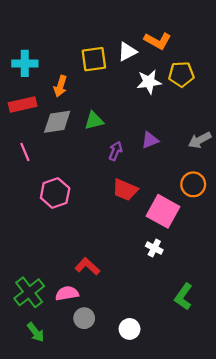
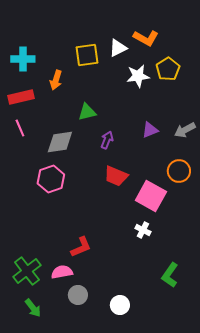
yellow pentagon: (181, 74) -> (168, 69), turned -30
gray diamond: (57, 122) -> (60, 142), moved
purple triangle: (150, 140) -> (150, 130), moved
pink line: (25, 152) -> (20, 128), moved
red L-shape: (87, 266) -> (81, 247), turned 115

